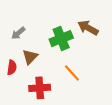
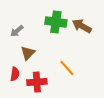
green cross: (61, 39) -> (56, 22), moved, turned 30
red semicircle: (12, 68) -> (15, 74), moved

